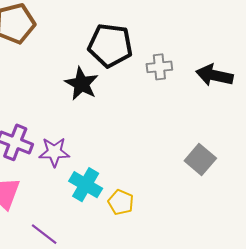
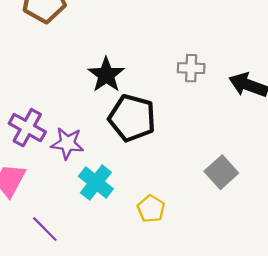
black pentagon: (110, 45) -> (132, 118), moved
yellow pentagon: (121, 202) -> (151, 209), moved

